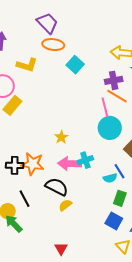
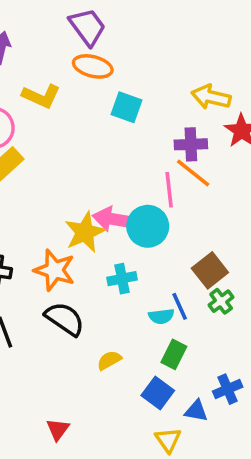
cyan square: (75, 65) -> (127, 107), turned -30
cyan circle: (110, 128) -> (148, 226), moved
yellow star: (61, 137) -> (85, 232), size x1.6
orange star: (33, 164) -> (54, 270), moved
pink arrow: (70, 164) -> (114, 219), moved
yellow semicircle: (65, 205) -> (109, 360), moved

